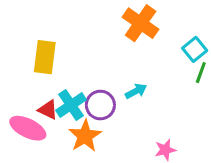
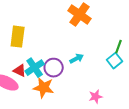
cyan square: (195, 49) -> (115, 61), moved
orange star: (85, 136) -> (44, 88), turned -30

